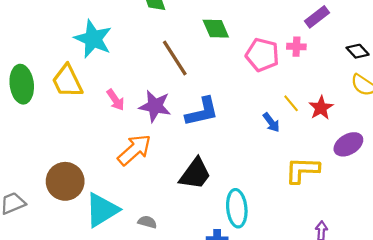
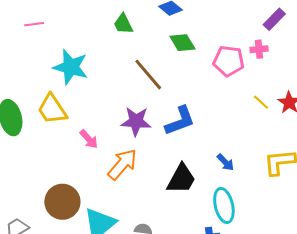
pink arrow: (115, 100) -> (89, 139), moved
blue arrow: (271, 122) -> (225, 162), moved

